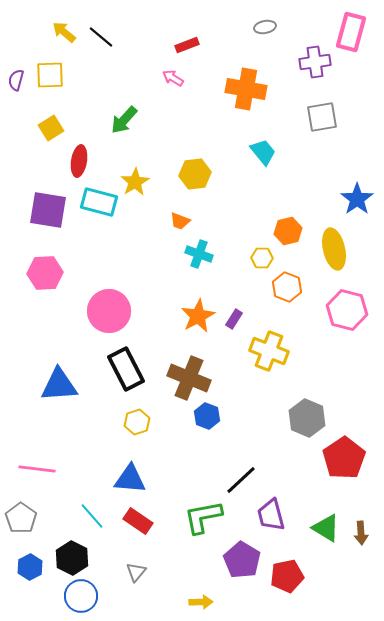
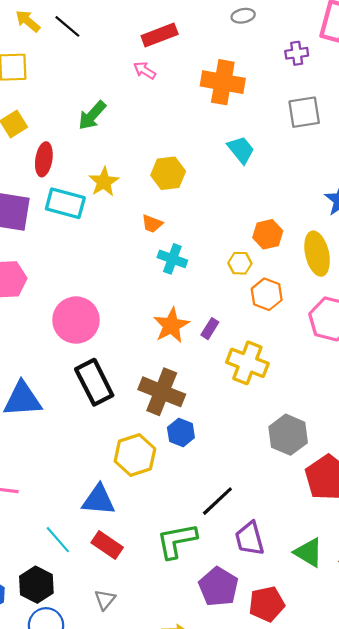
red rectangle: (187, 45) -> (160, 35), size x1.4
purple cross: (315, 62) -> (297, 53), size x0.7
yellow hexagon: (137, 422) -> (135, 455), moved, size x1.5

